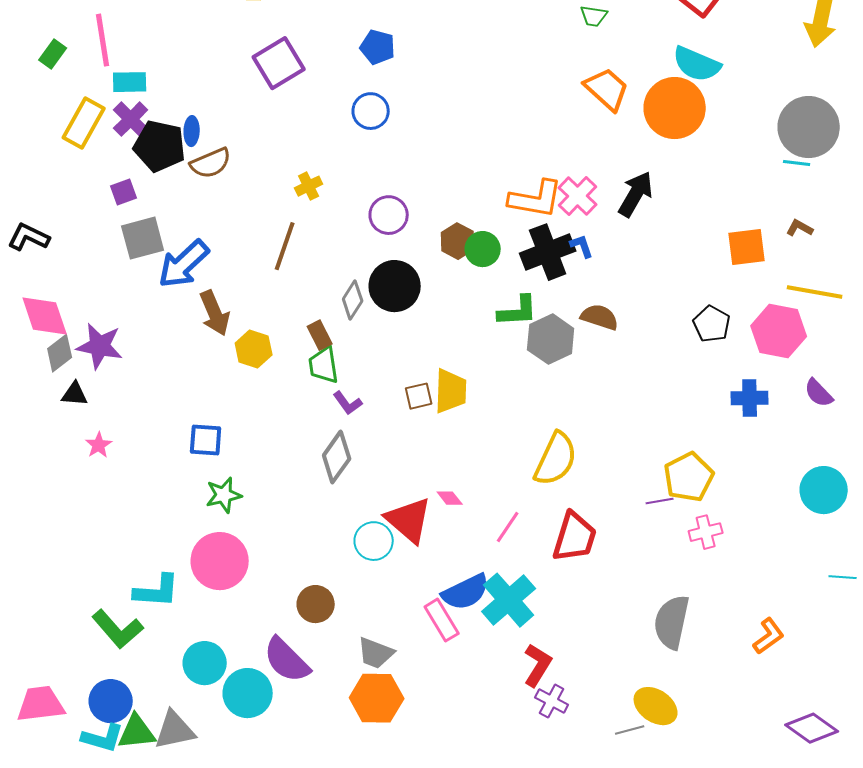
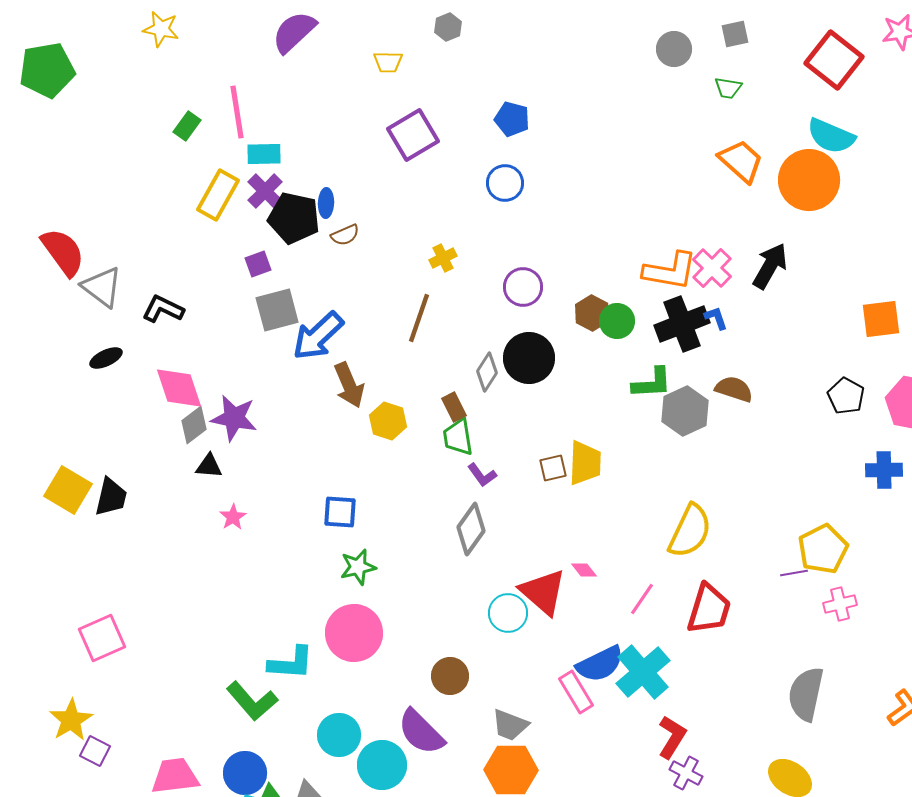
brown semicircle: (211, 163) -> (345, 235), size x0.7

